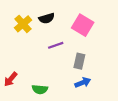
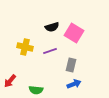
black semicircle: (47, 18) -> (52, 27), moved
yellow cross: (23, 24) -> (25, 47), moved, turned -35

